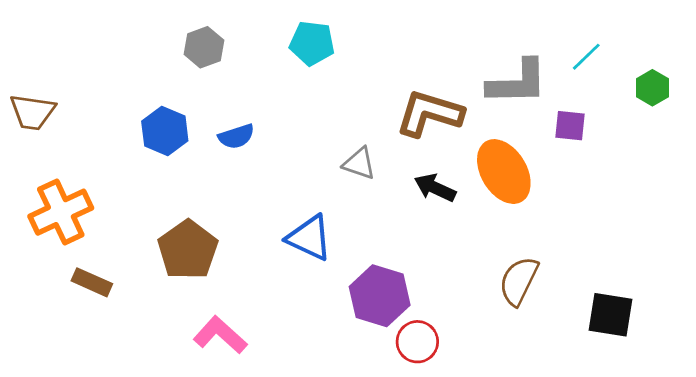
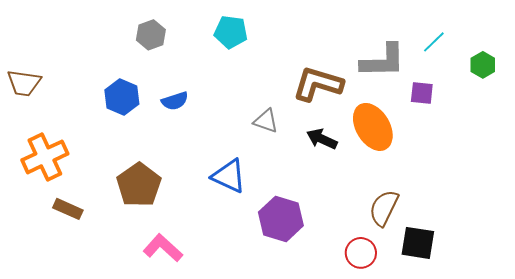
black square: (611, 315) -> (418, 243), moved
red circle: (417, 342) -> (361, 253), moved

